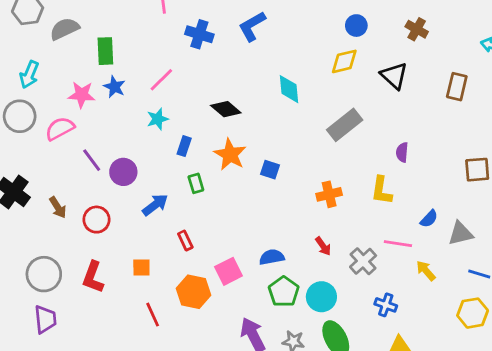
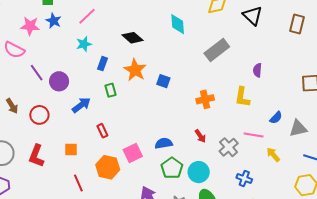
pink semicircle: (60, 129) -> (14, 50), turned -125

